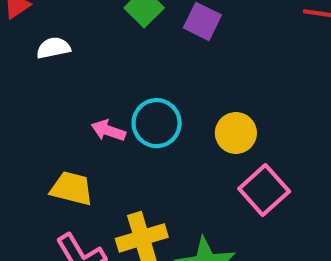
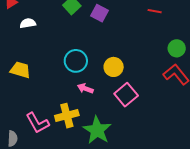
pink arrow: (108, 131) -> (85, 88), moved
yellow trapezoid: (72, 188) -> (20, 70), moved

